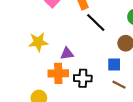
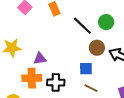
black line: (96, 23) -> (82, 26), moved

